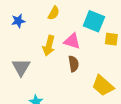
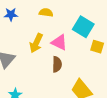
yellow semicircle: (54, 13) -> (46, 13), turned -120

